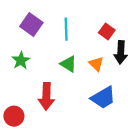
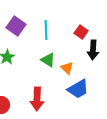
orange triangle: (96, 64) -> (67, 68), moved
red arrow: (46, 96) -> (37, 99), moved

